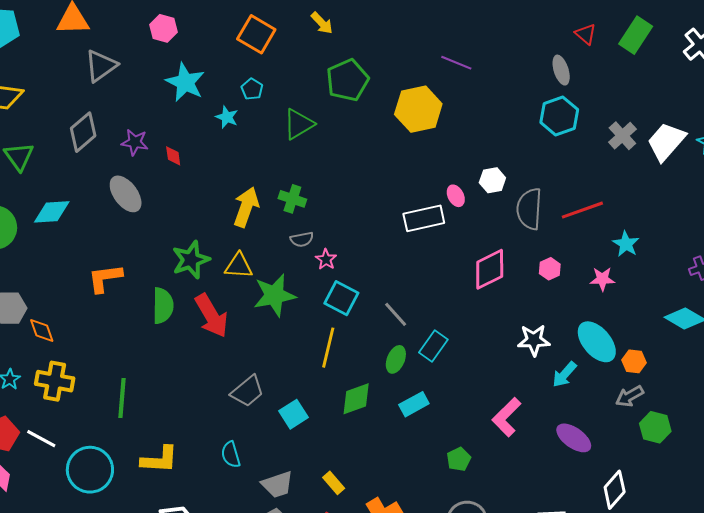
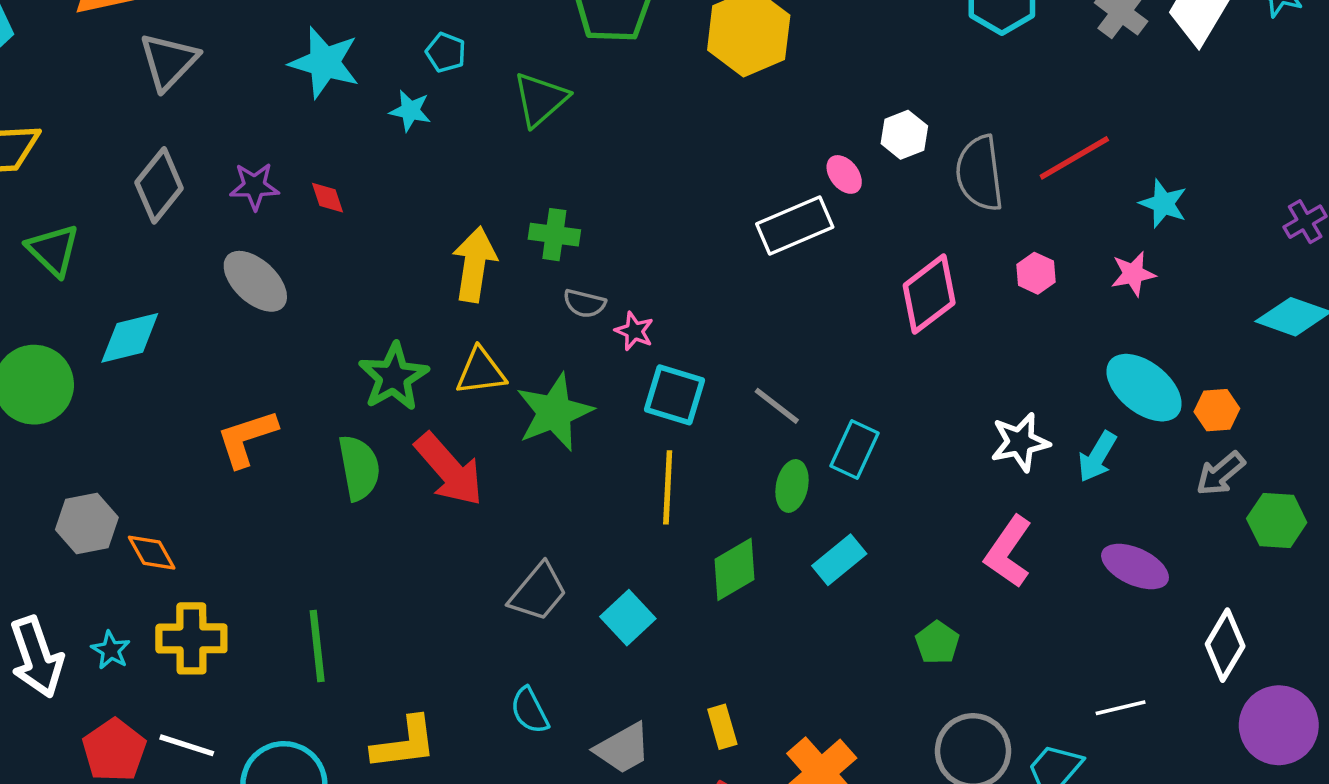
gray semicircle: (302, 239) -> (584, 303), turned 35
white star: (534, 340) -> (1020, 442), moved
yellow rectangle: (334, 483) -> (722, 727), turned 35

